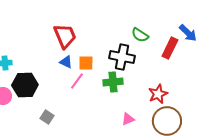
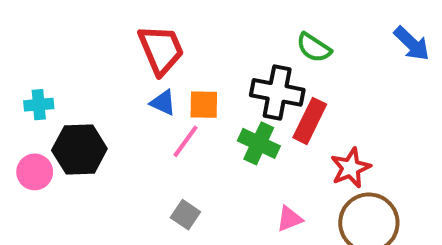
red rectangle: (170, 48) -> (310, 121), moved
green cross: (113, 82) -> (259, 143), turned 30
gray square: (47, 117) -> (185, 215), moved

